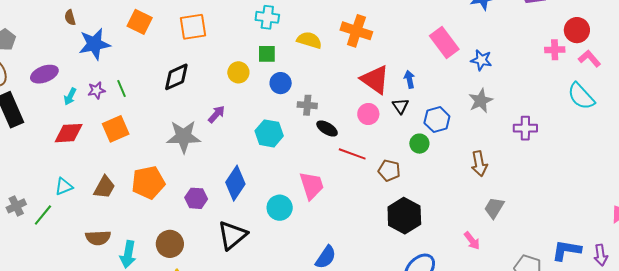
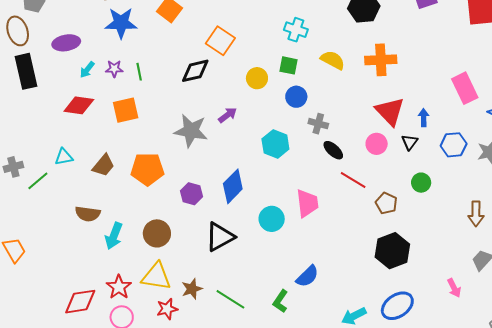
orange square: (193, 27) -> (220, 41), moved, turned 32
orange cross: (356, 31) -> (381, 60), turned -32
blue hexagon: (437, 120) -> (454, 145), moved

